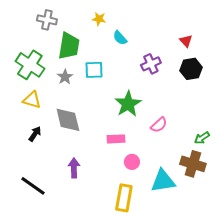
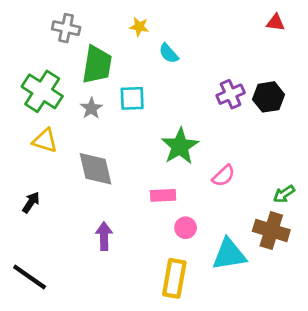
red triangle: (186, 41) -> (276, 22), moved, turned -40
purple cross: (151, 64) -> (231, 94), moved
black arrow: (35, 134) -> (31, 202), moved
black line: (33, 186) -> (30, 277), moved

